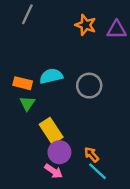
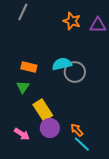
cyan semicircle: (51, 76) -> (62, 64), moved
orange rectangle: (23, 83) -> (29, 67), moved
pink arrow: (54, 171) -> (22, 134), moved

